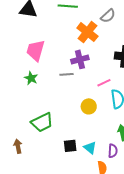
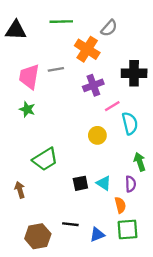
purple cross: (80, 59) -> (93, 85), moved
gray line: (67, 74) -> (56, 69), moved

